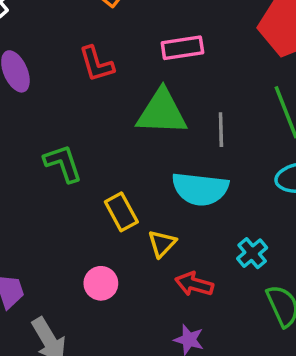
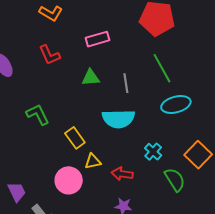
green triangle: (162, 112) -> (91, 78), size x0.6
yellow triangle: (162, 244) -> (93, 161), moved, turned 42
pink circle: (101, 283) -> (69, 180), size x1.4

